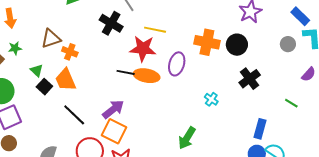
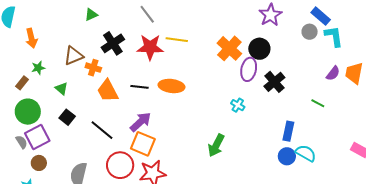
black cross: (111, 23) -> (113, 43), moved, turned 30
orange cross: (207, 42) -> (229, 48), turned 35
gray circle: (288, 44) -> (310, 32), moved
red star: (143, 49) -> (150, 47), moved
purple ellipse: (177, 64) -> (249, 69), moved
black line: (126, 72) -> (139, 87), moved
orange trapezoid: (66, 80) -> (108, 91), moved
black square: (44, 87) -> (67, 117), moved

